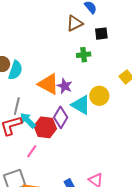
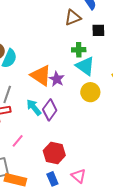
cyan triangle: (81, 105) -> (85, 66), moved
cyan arrow: (28, 120) -> (34, 107), moved
red hexagon: (45, 127) -> (54, 153), moved

